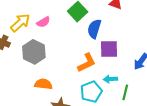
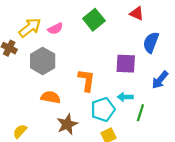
blue semicircle: (94, 29) -> (151, 42), moved
orange L-shape: (87, 63) -> (87, 80), moved, turned -60

